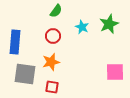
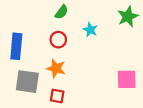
green star: (109, 24) -> (128, 16), moved
orange star: (51, 62) -> (56, 68), turned 30

